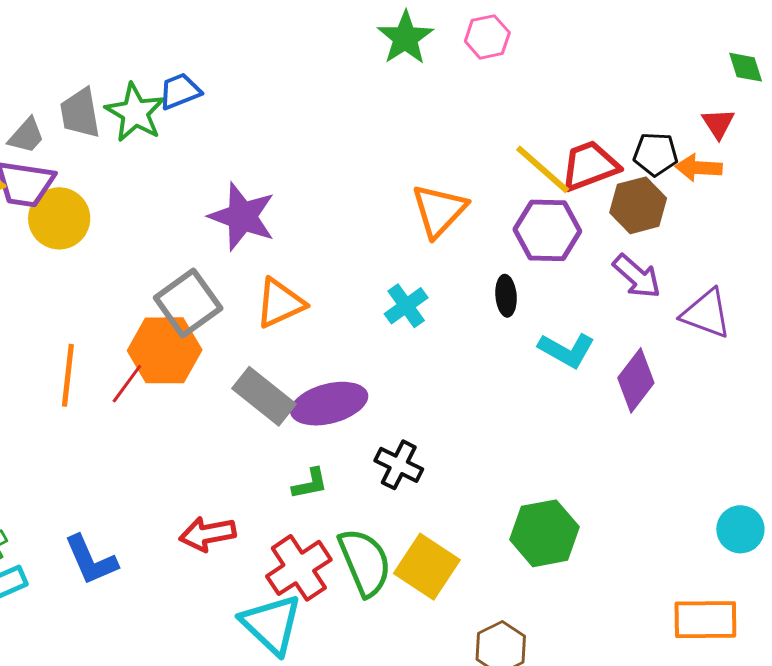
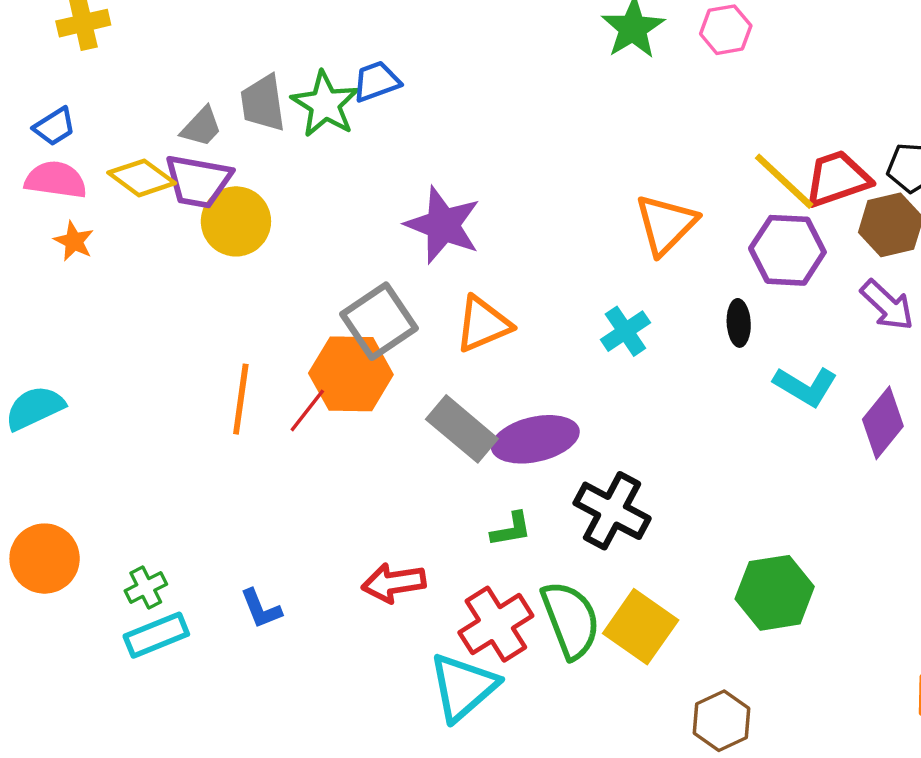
black cross: (399, 465) -> (612, 511), size x1.4
blue L-shape: (91, 560) -> (261, 609), size x0.7
cyan triangle: (271, 624) -> (463, 687), turned 34

